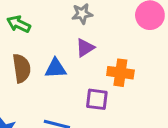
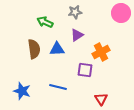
green arrow: (19, 24) -> (45, 22), moved
orange cross: (120, 73) -> (101, 52), turned -36

